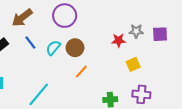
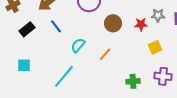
cyan semicircle: (53, 48) -> (78, 45), moved
brown circle: (75, 48) -> (113, 23), moved

